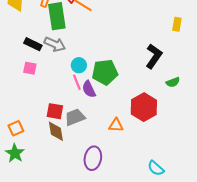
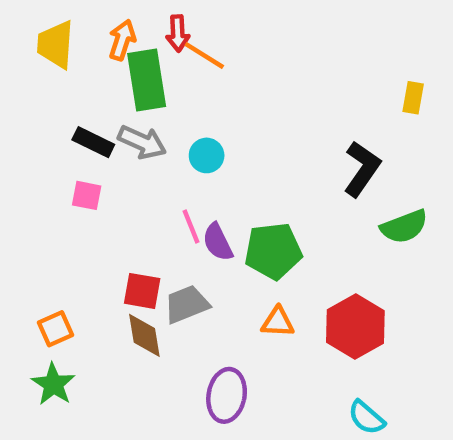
cyan circle: (79, 65) -> (207, 155), moved
green pentagon: (105, 72) -> (273, 251), moved
green semicircle: (173, 82) -> (404, 227), size x1.5
red hexagon: (144, 107) -> (355, 326), moved

